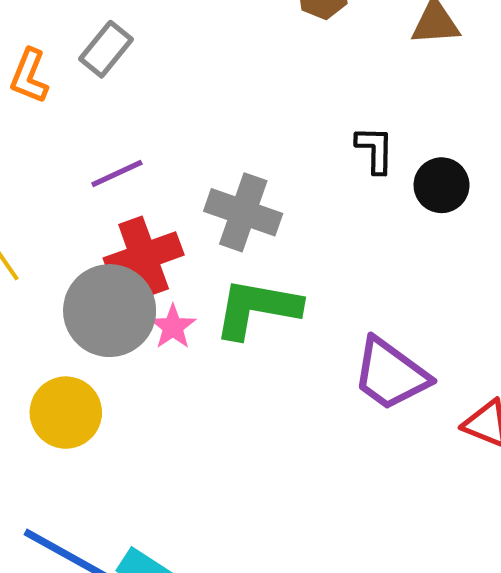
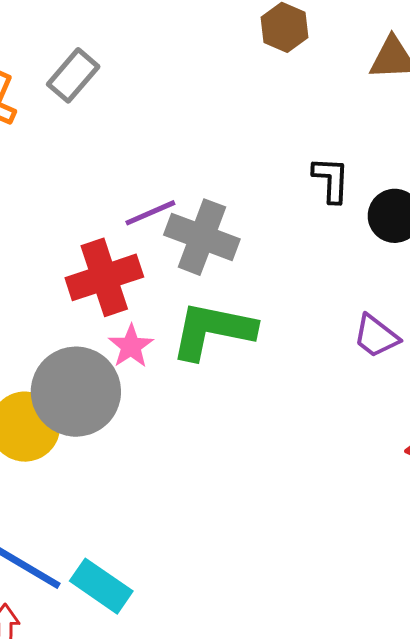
purple line: (117, 174) -> (150, 213), moved
gray circle: (110, 311) -> (76, 392), moved
purple trapezoid: (391, 374) -> (376, 336), moved, size x0.6

